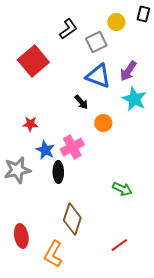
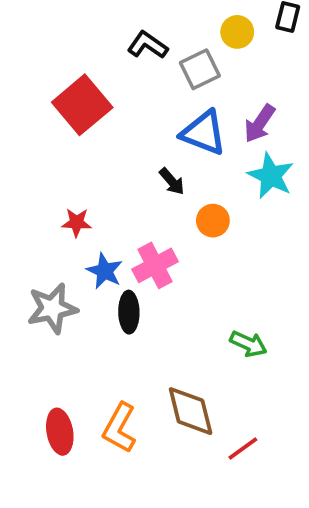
black L-shape: (68, 29) -> (148, 45), turned -110
brown diamond: (72, 219) -> (191, 411), moved, turned -32
orange L-shape: (53, 254) -> (120, 428), moved

